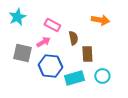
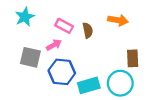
brown semicircle: (73, 38) -> (88, 30), moved
brown rectangle: (87, 54) -> (133, 58), moved
cyan circle: (102, 76) -> (120, 83), size x1.5

